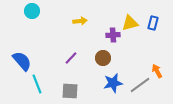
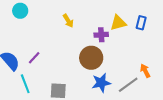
yellow arrow: (80, 21) -> (68, 21), turned 64
purple line: (71, 58) -> (34, 58), moved
brown circle: (103, 58) -> (91, 58), size x1.5

